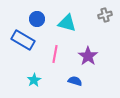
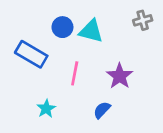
blue circle: (37, 19) -> (62, 27), moved
blue semicircle: (75, 81) -> (102, 110), turned -64

